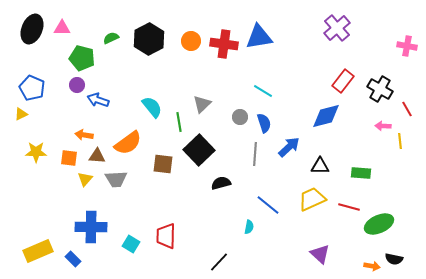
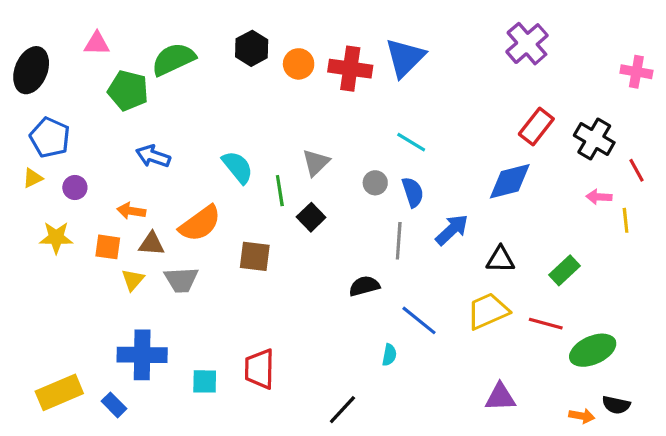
black ellipse: (32, 29) -> (31, 70), moved
blue triangle: (259, 37) -> (405, 58), turned -36
green semicircle: (111, 38) -> (173, 59), size x1.8
black hexagon: (149, 39) -> (252, 48), moved, size x0.7
purple circle: (77, 85) -> (75, 187), moved
black square: (199, 150) -> (311, 217), moved, size x0.6
green rectangle: (361, 173) -> (565, 270), turned -48
black semicircle: (221, 183) -> (364, 286), moved
cyan square: (131, 244) -> (205, 381), turned -30
purple triangle: (320, 254) -> (500, 397), turned -45

